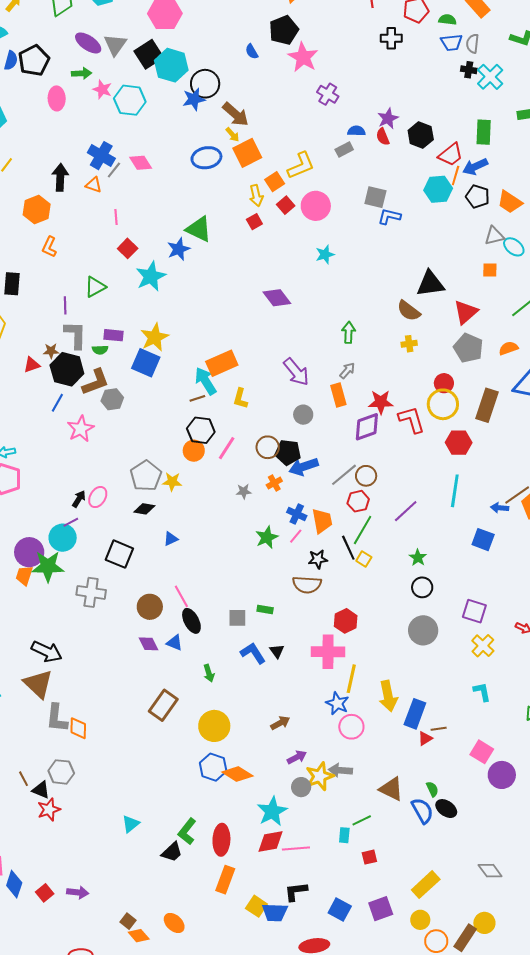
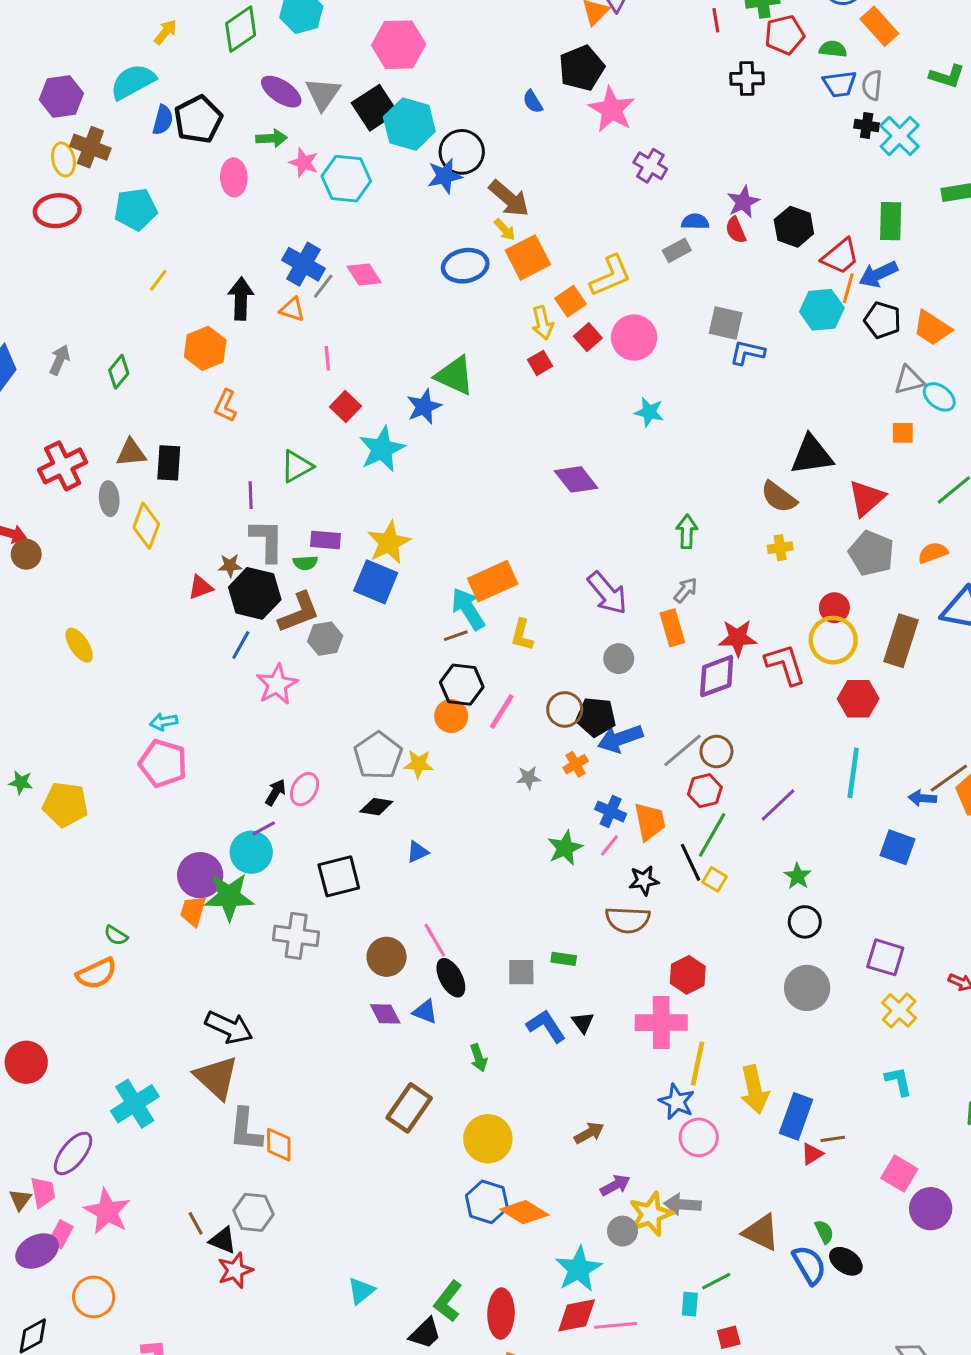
cyan star: (325, 254) -> (649, 412), turned 30
black square: (119, 554) -> (339, 876), turned -36

